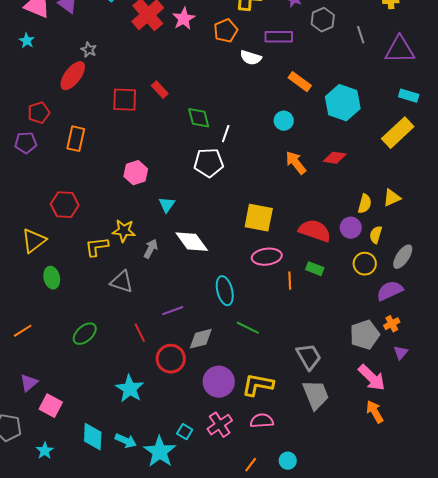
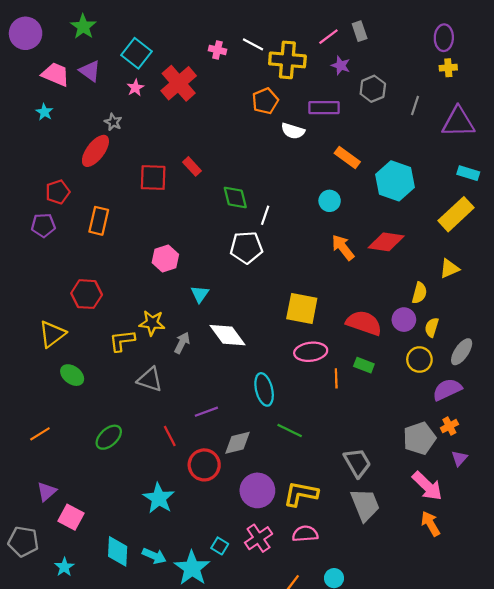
pink star: (184, 19) -> (135, 88), moved, size x0.7
gray line: (361, 35) -> (415, 105), turned 36
red diamond: (335, 158) -> (386, 242), size x1.4
yellow triangle: (392, 198) -> (449, 269), moved
green ellipse: (52, 278) -> (72, 375), turned -40

